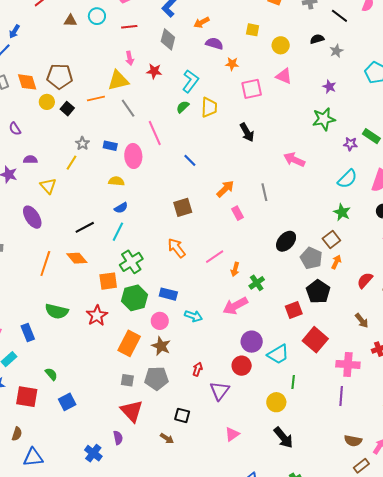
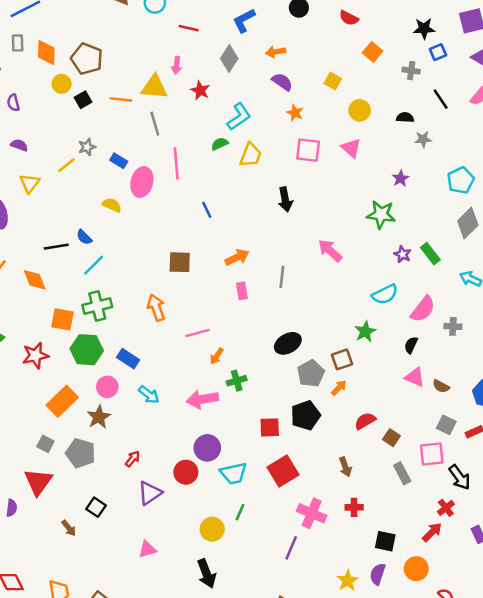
blue semicircle: (121, 208) -> (84, 237), moved, turned 56

